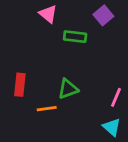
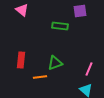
pink triangle: (48, 14) -> (22, 10), moved
purple square: (103, 15) -> (80, 11), turned 32

